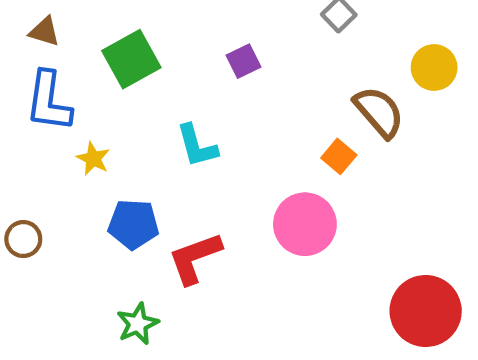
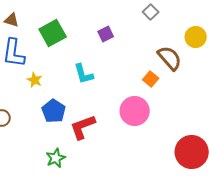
blue pentagon: (133, 224) -> (54, 111), turned 30

